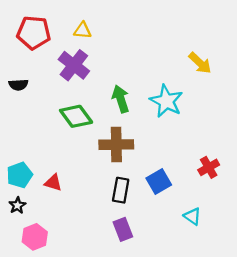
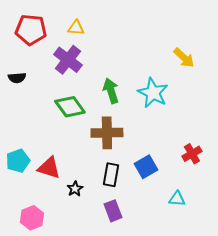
red triangle: (53, 183) -> (49, 168), size x1.4
black star: (17, 205) -> (75, 189), moved
cyan triangle: (192, 216) -> (177, 199), turned -30

